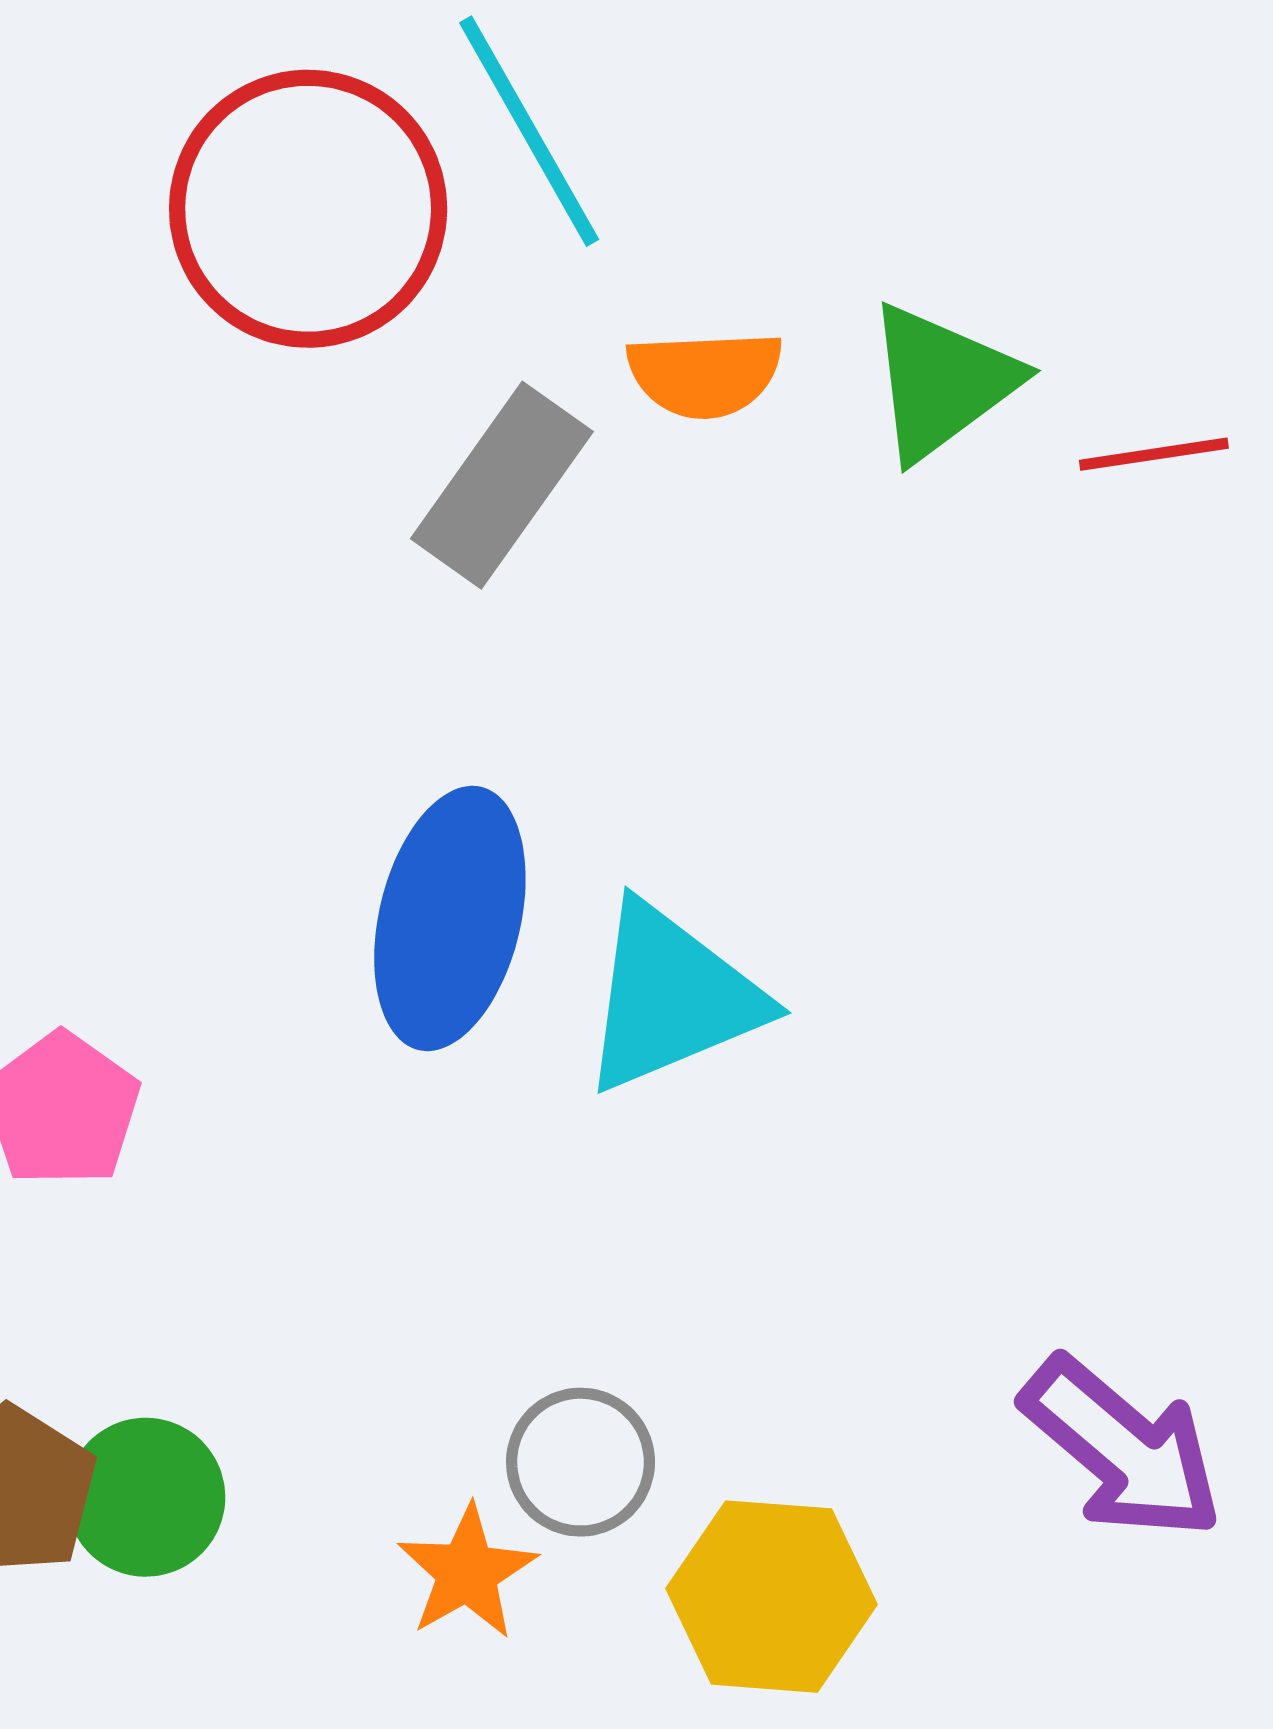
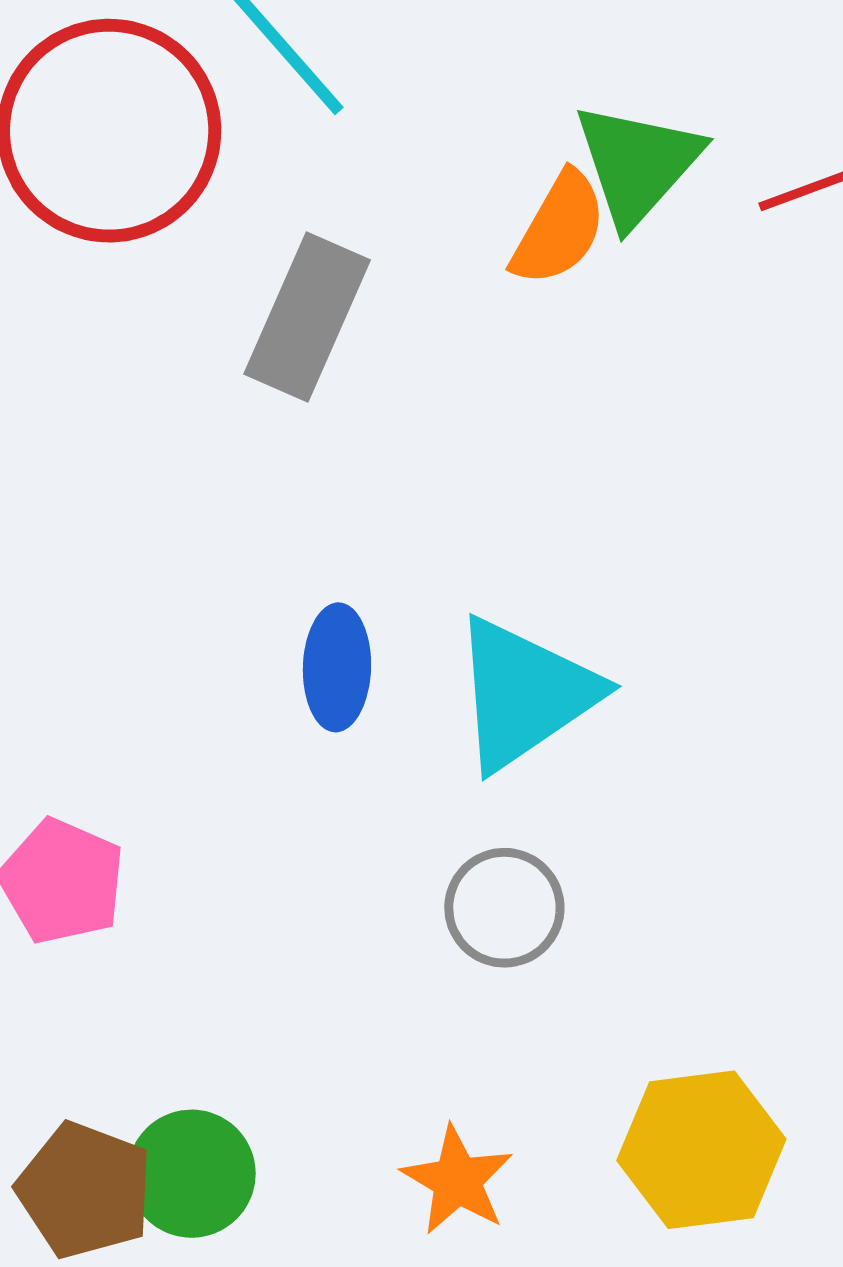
orange semicircle: (705, 374) -> (559, 229), moved, turned -46
blue ellipse: (450, 918) -> (337, 667), size x0.6
gray circle: (581, 1462) -> (504, 908), moved

